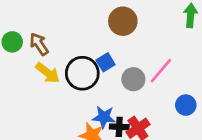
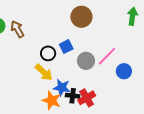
yellow arrow: (48, 73) -> (44, 72), moved
black circle: (82, 73) -> (48, 53), size x0.6
blue circle: (186, 105) -> (124, 71), moved

